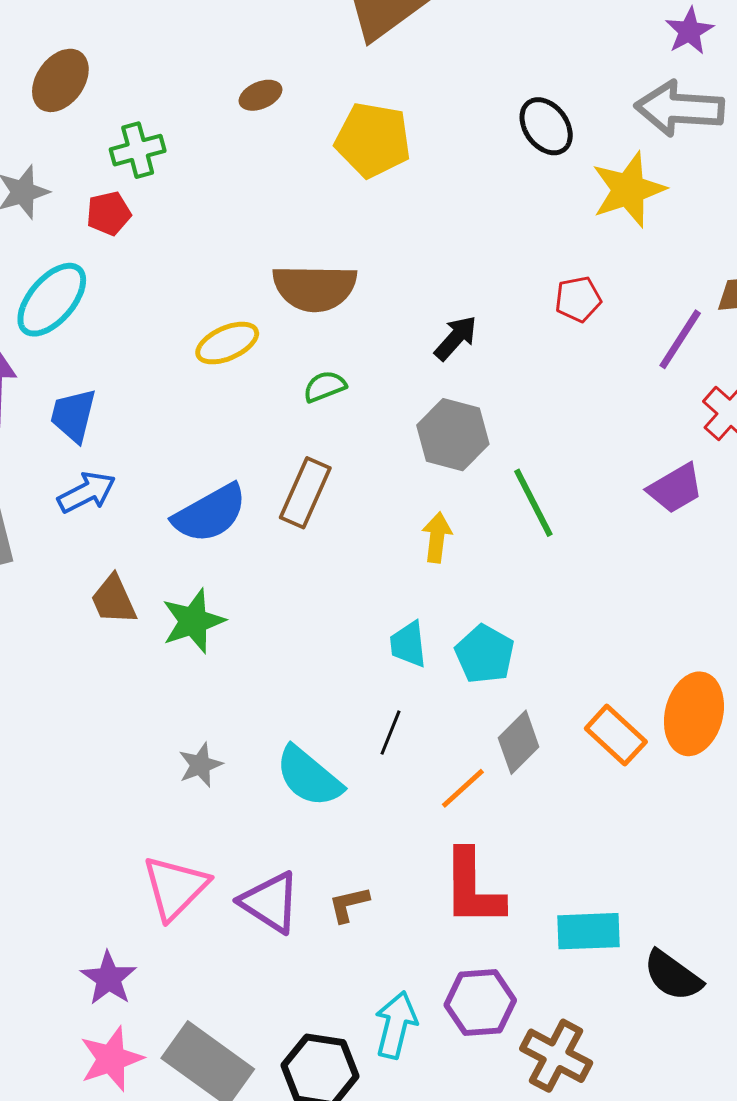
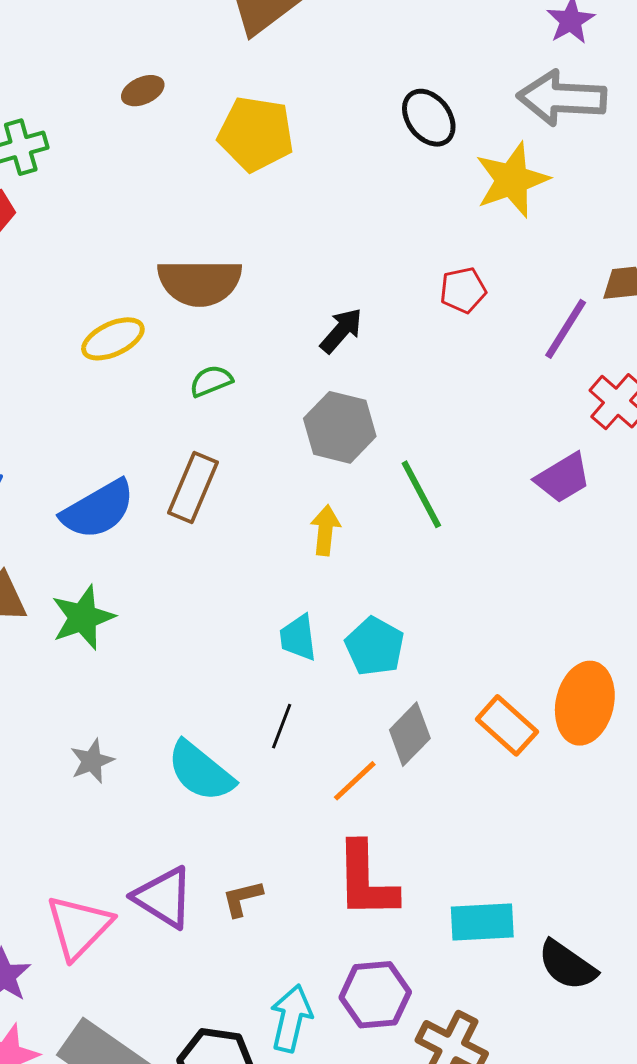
pink triangle: (175, 888) -> (79, 927), moved

